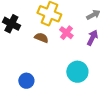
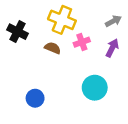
pink cross: (66, 33) -> (82, 42), turned 32

